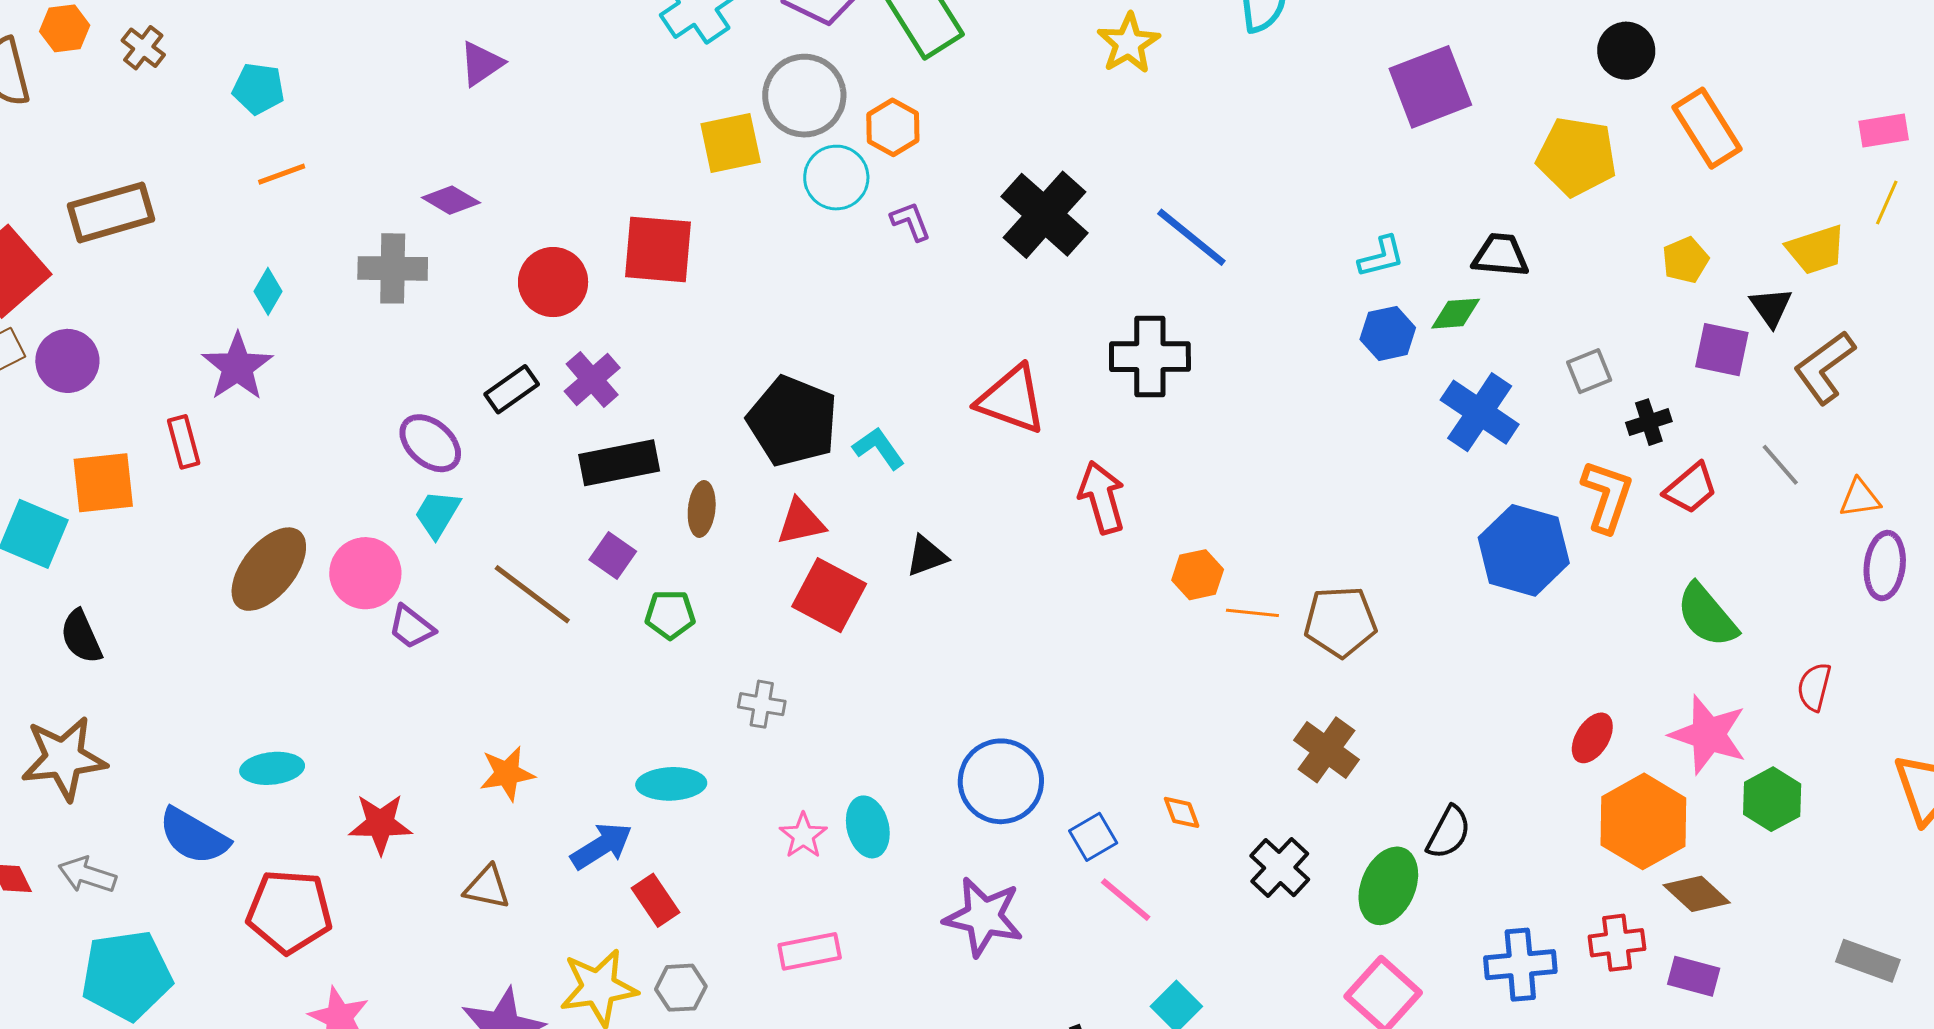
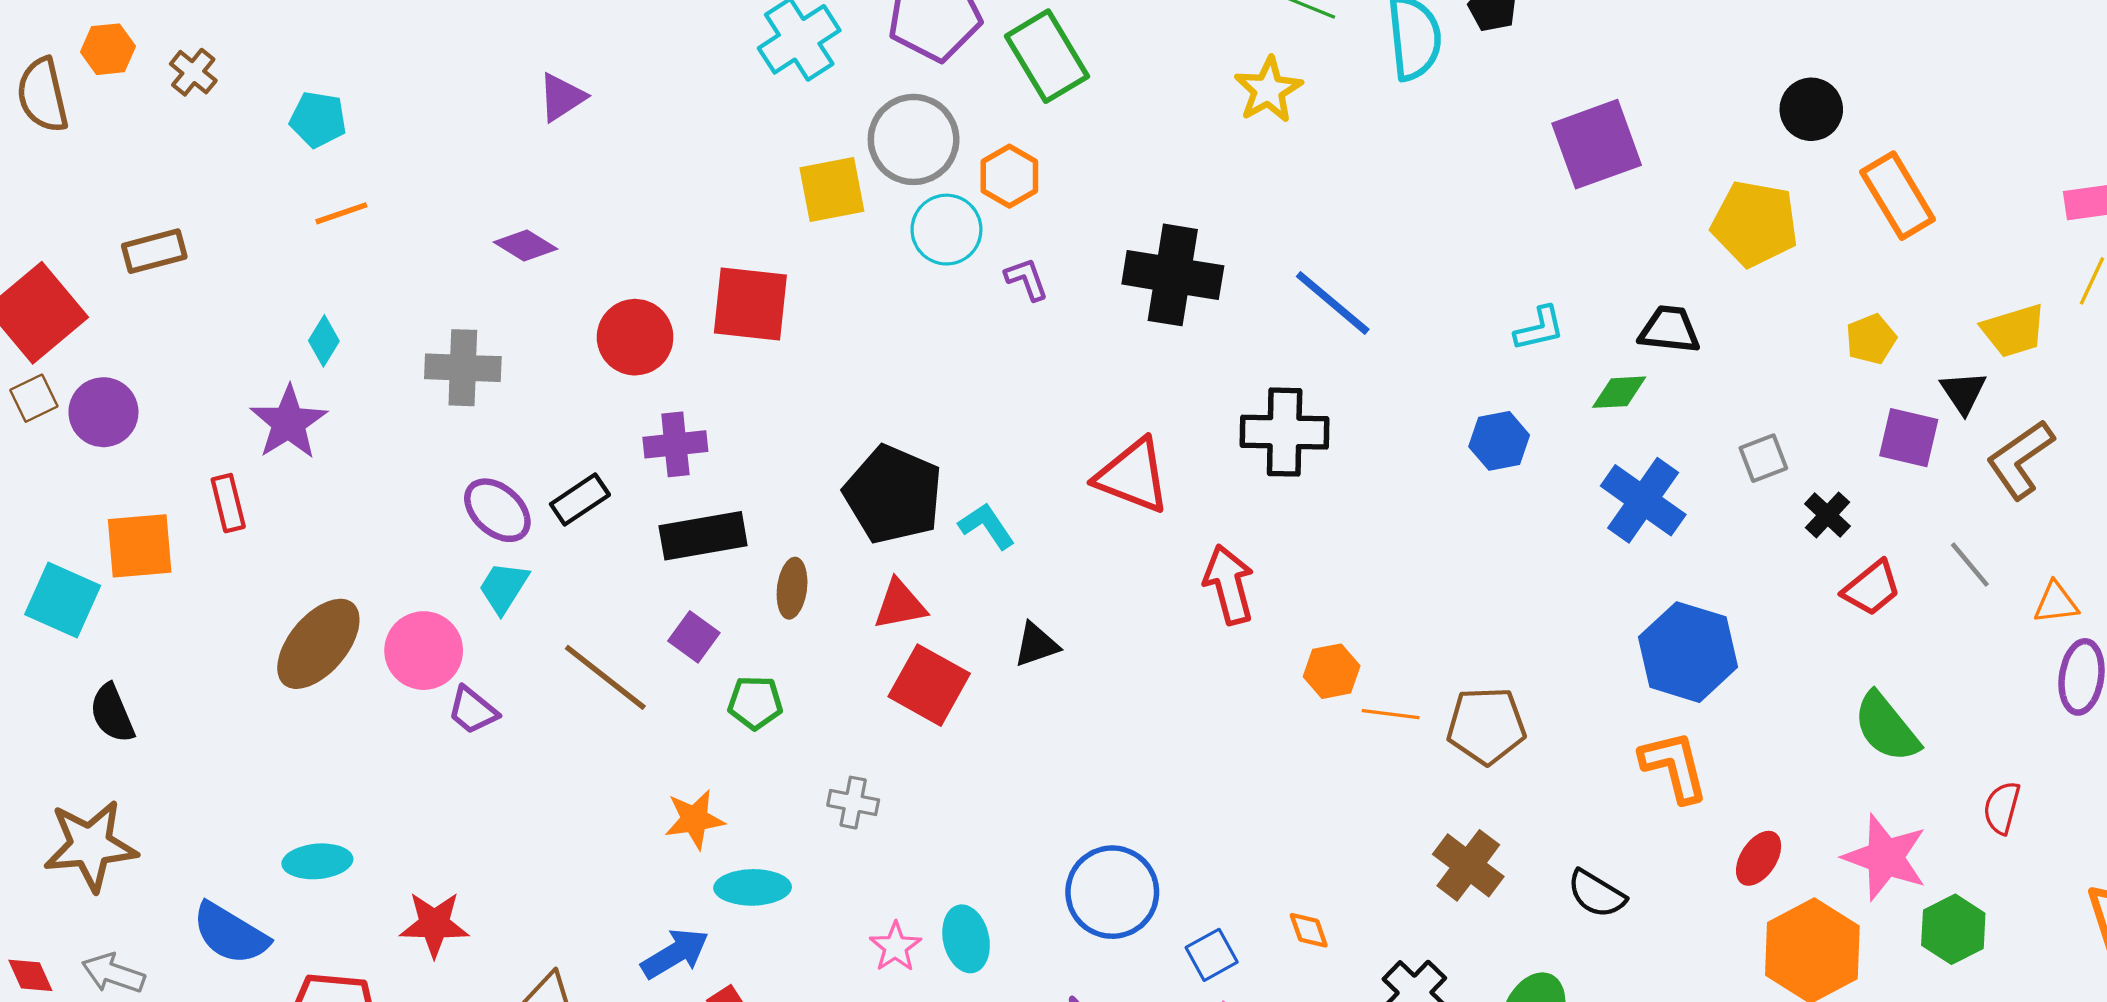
brown rectangle: (111, 212) -> (154, 251), size x0.7
black cross: (1044, 215) -> (1173, 275), turned -34
gray cross: (393, 268) -> (463, 368), moved
blue hexagon: (1388, 333) -> (1499, 441), moved
purple cross: (592, 379) -> (675, 444), turned 34
black rectangle: (512, 389) -> (580, 499), moved
black cross: (1649, 422) -> (1827, 515), turned -30
orange L-shape: (1607, 496) -> (1674, 766), moved, turned -34
orange star: (507, 774) -> (694, 819), moved
black semicircle: (1449, 832) -> (1596, 894), moved, turned 92

